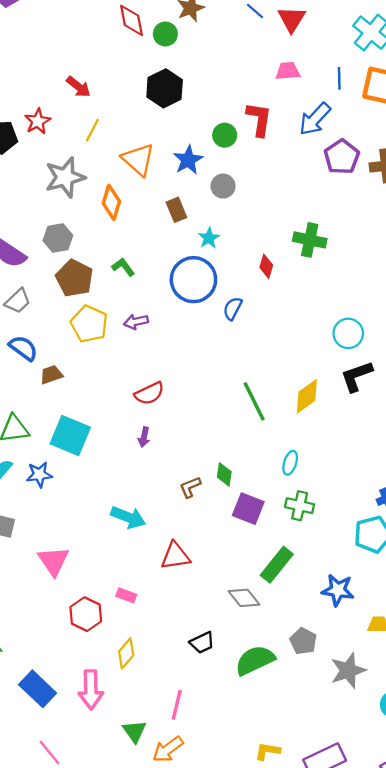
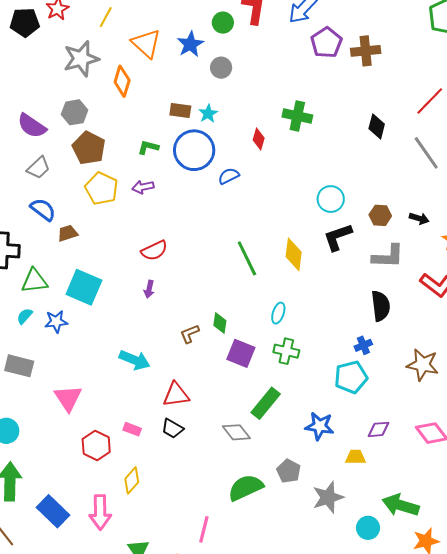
brown rectangle: (176, 210) -> (180, 111), moved, turned -60
green L-shape: (123, 267) -> (148, 147), moved, turned -40
blue semicircle: (233, 308) -> (229, 176), turned 35
yellow diamond: (307, 396) -> (294, 254), turned -48
black trapezoid: (202, 643) -> (172, 428), moved, turned 55
pink line: (177, 705) -> (204, 529), moved

